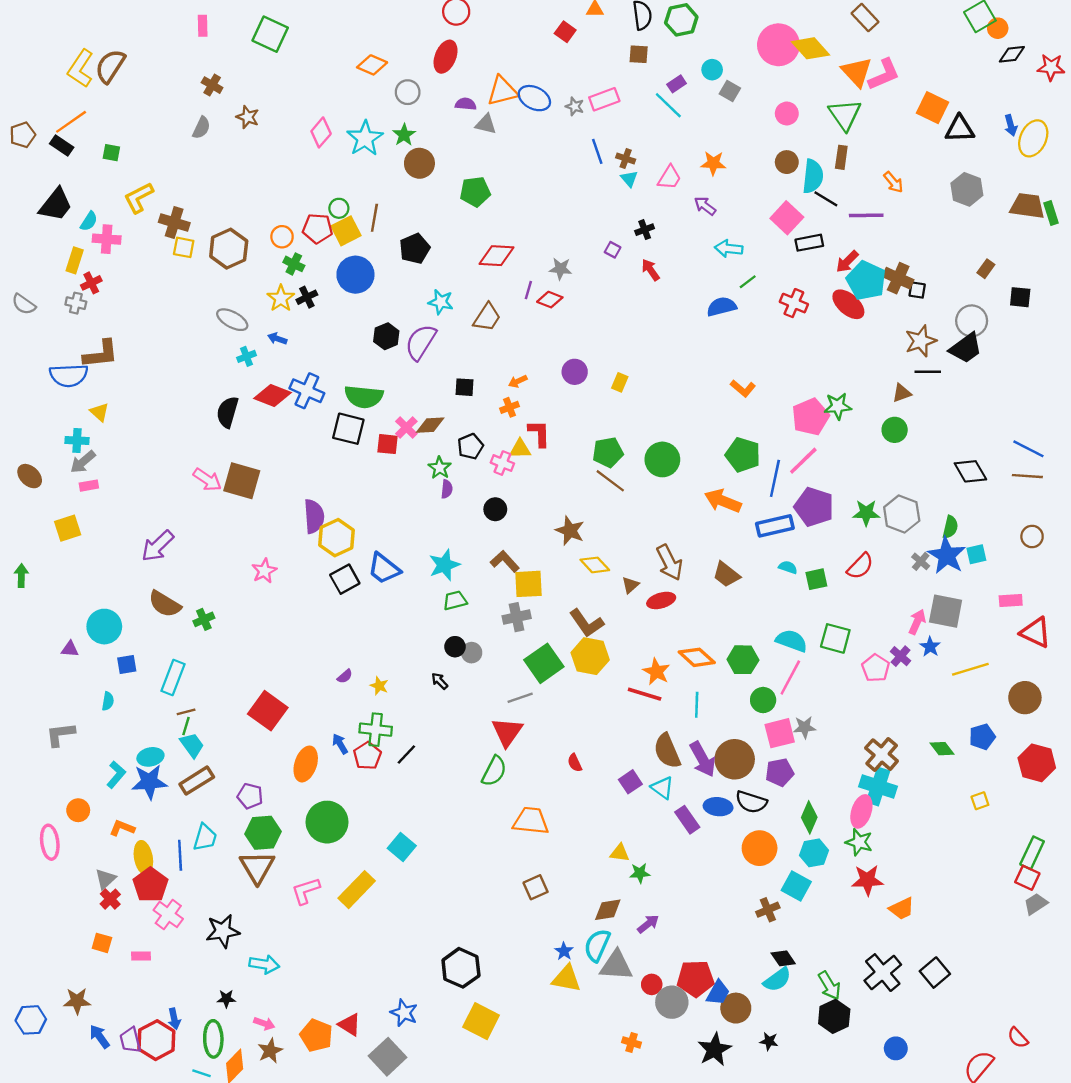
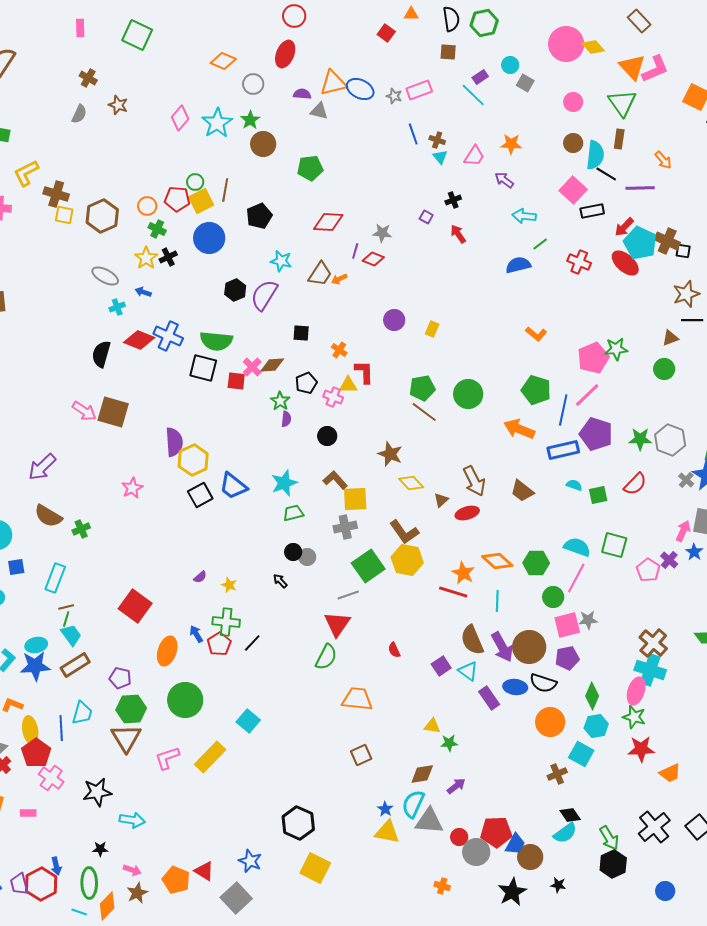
yellow diamond: (810, 48) -> (593, 47), size x0.7
orange arrow: (518, 381) -> (339, 279), moved
orange cross: (510, 407) -> (339, 350), turned -35

